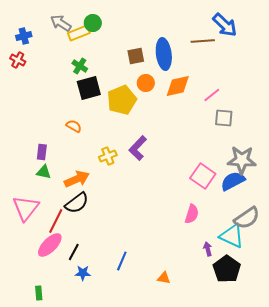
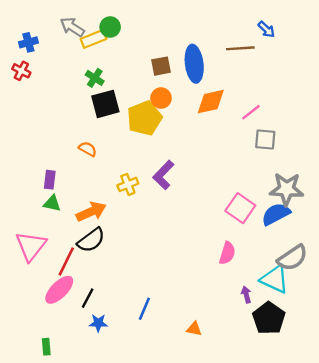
blue arrow: (225, 25) -> (266, 29), size x0.6
orange circle: (146, 83) -> (161, 98), moved

